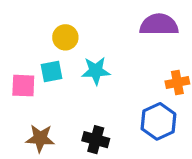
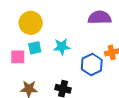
yellow circle: (65, 37) -> (31, 23), moved, size x1.5
blue hexagon: (158, 121) -> (92, 65), moved

